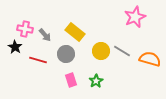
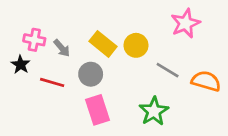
yellow circle: (101, 51) -> (136, 45), moved
pink rectangle: (71, 80) -> (98, 110), size x1.5
green star: (96, 81) -> (154, 111), moved, size x1.5

